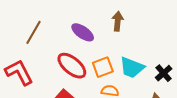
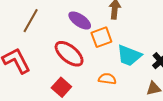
orange square: (103, 67) -> (101, 37), moved

